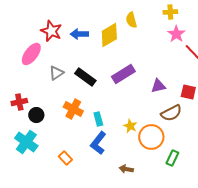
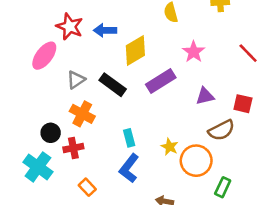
pink star: (176, 34) -> (194, 52), moved
yellow diamond: (109, 35) -> (135, 51), moved
red cross: (19, 102) -> (73, 148), moved
orange cross: (73, 109) -> (82, 114), moved

